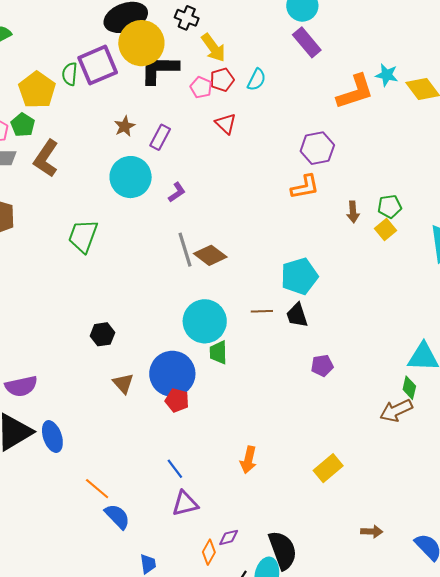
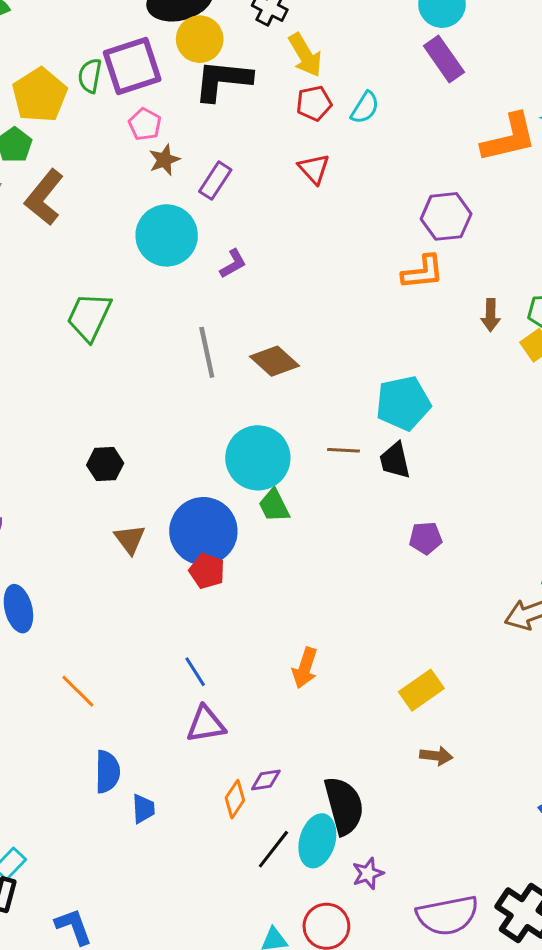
yellow circle: (141, 43) -> (200, 39), size x0.7
pink pentagon: (201, 87) -> (145, 124), moved
gray line: (185, 250) -> (207, 352), moved
green trapezoid: (218, 352) -> (274, 506), turned -30
blue semicircle: (117, 516) -> (107, 772), moved, turned 40
brown arrow: (372, 532) -> (436, 756), moved

